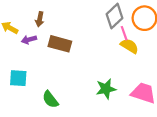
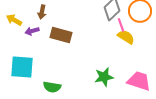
cyan square: (18, 78) -> (22, 67), size x1.4
green semicircle: (50, 99) -> (52, 87), turned -42

